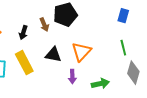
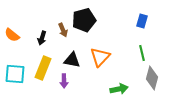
yellow rectangle: (24, 63) -> (43, 68), turned 50
purple arrow: (72, 77) -> (64, 81), moved

